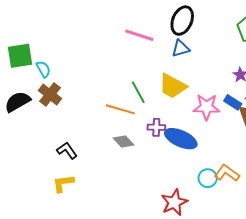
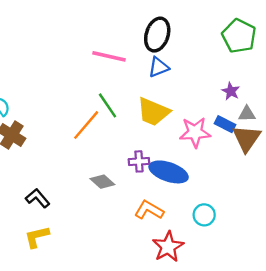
green line: (138, 92) -> (107, 105), moved
orange line: (120, 109) -> (86, 125), moved, turned -60
orange L-shape: (227, 173) -> (149, 210), moved

